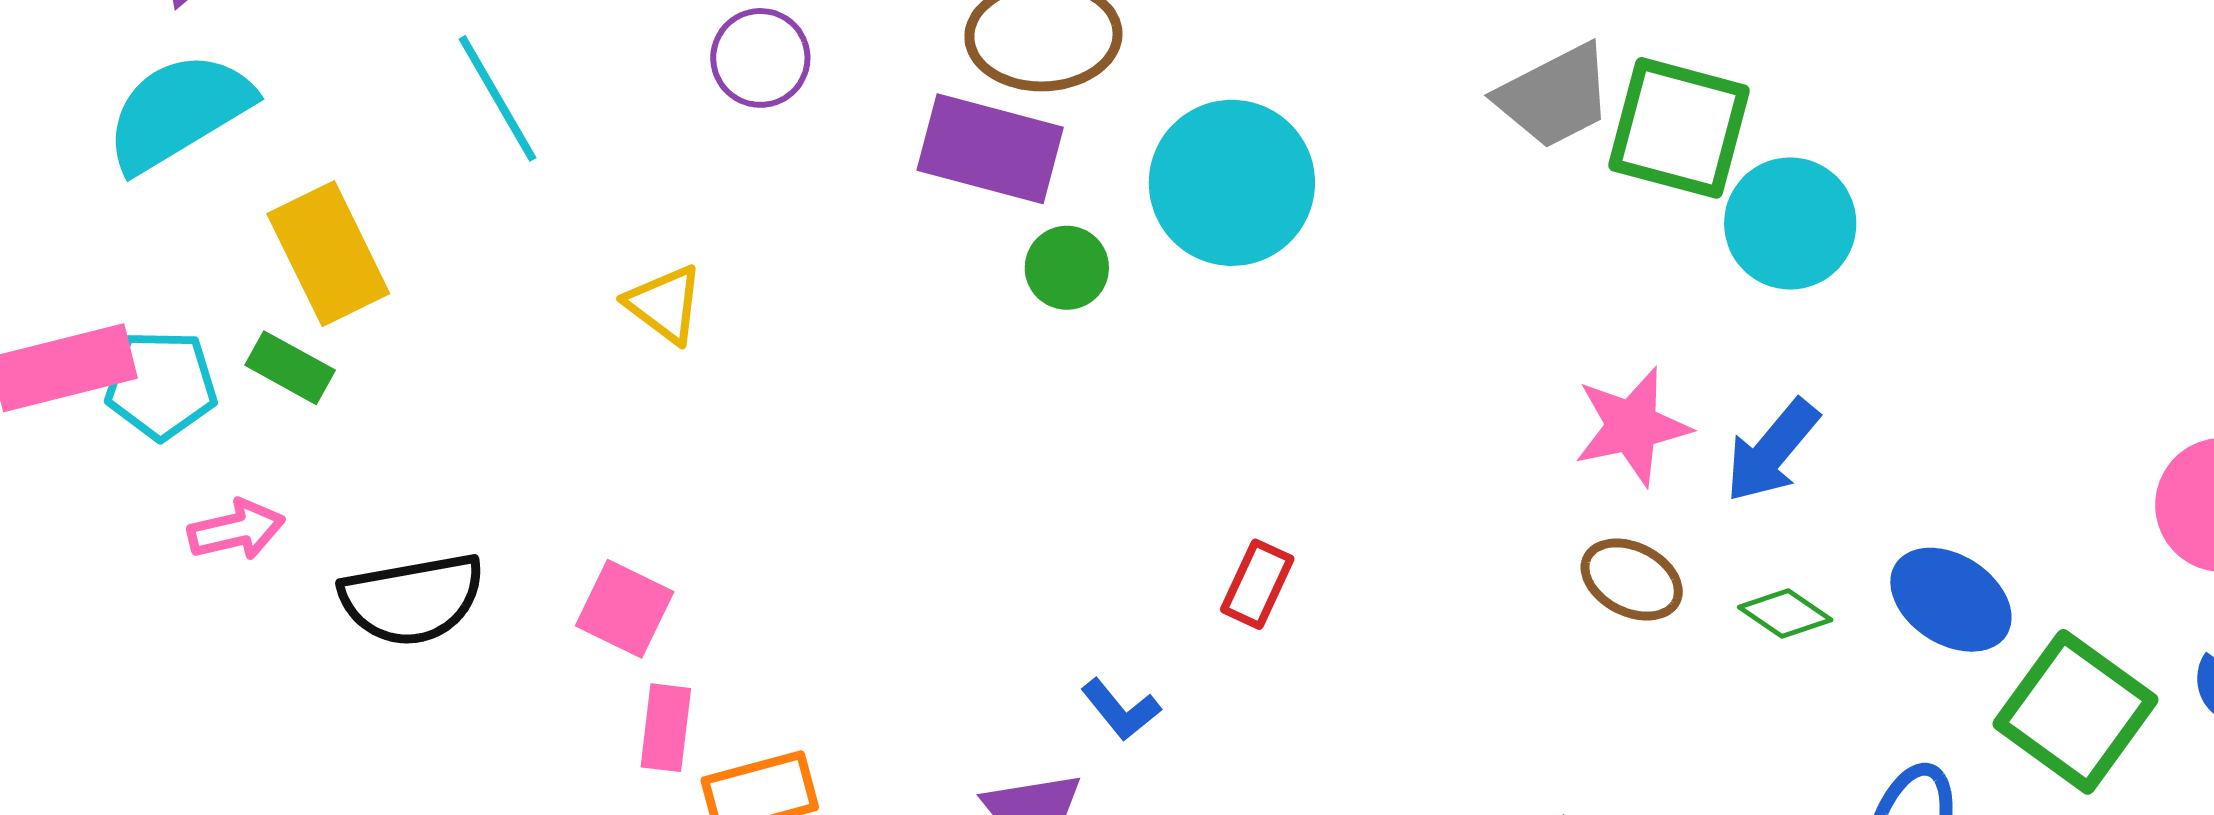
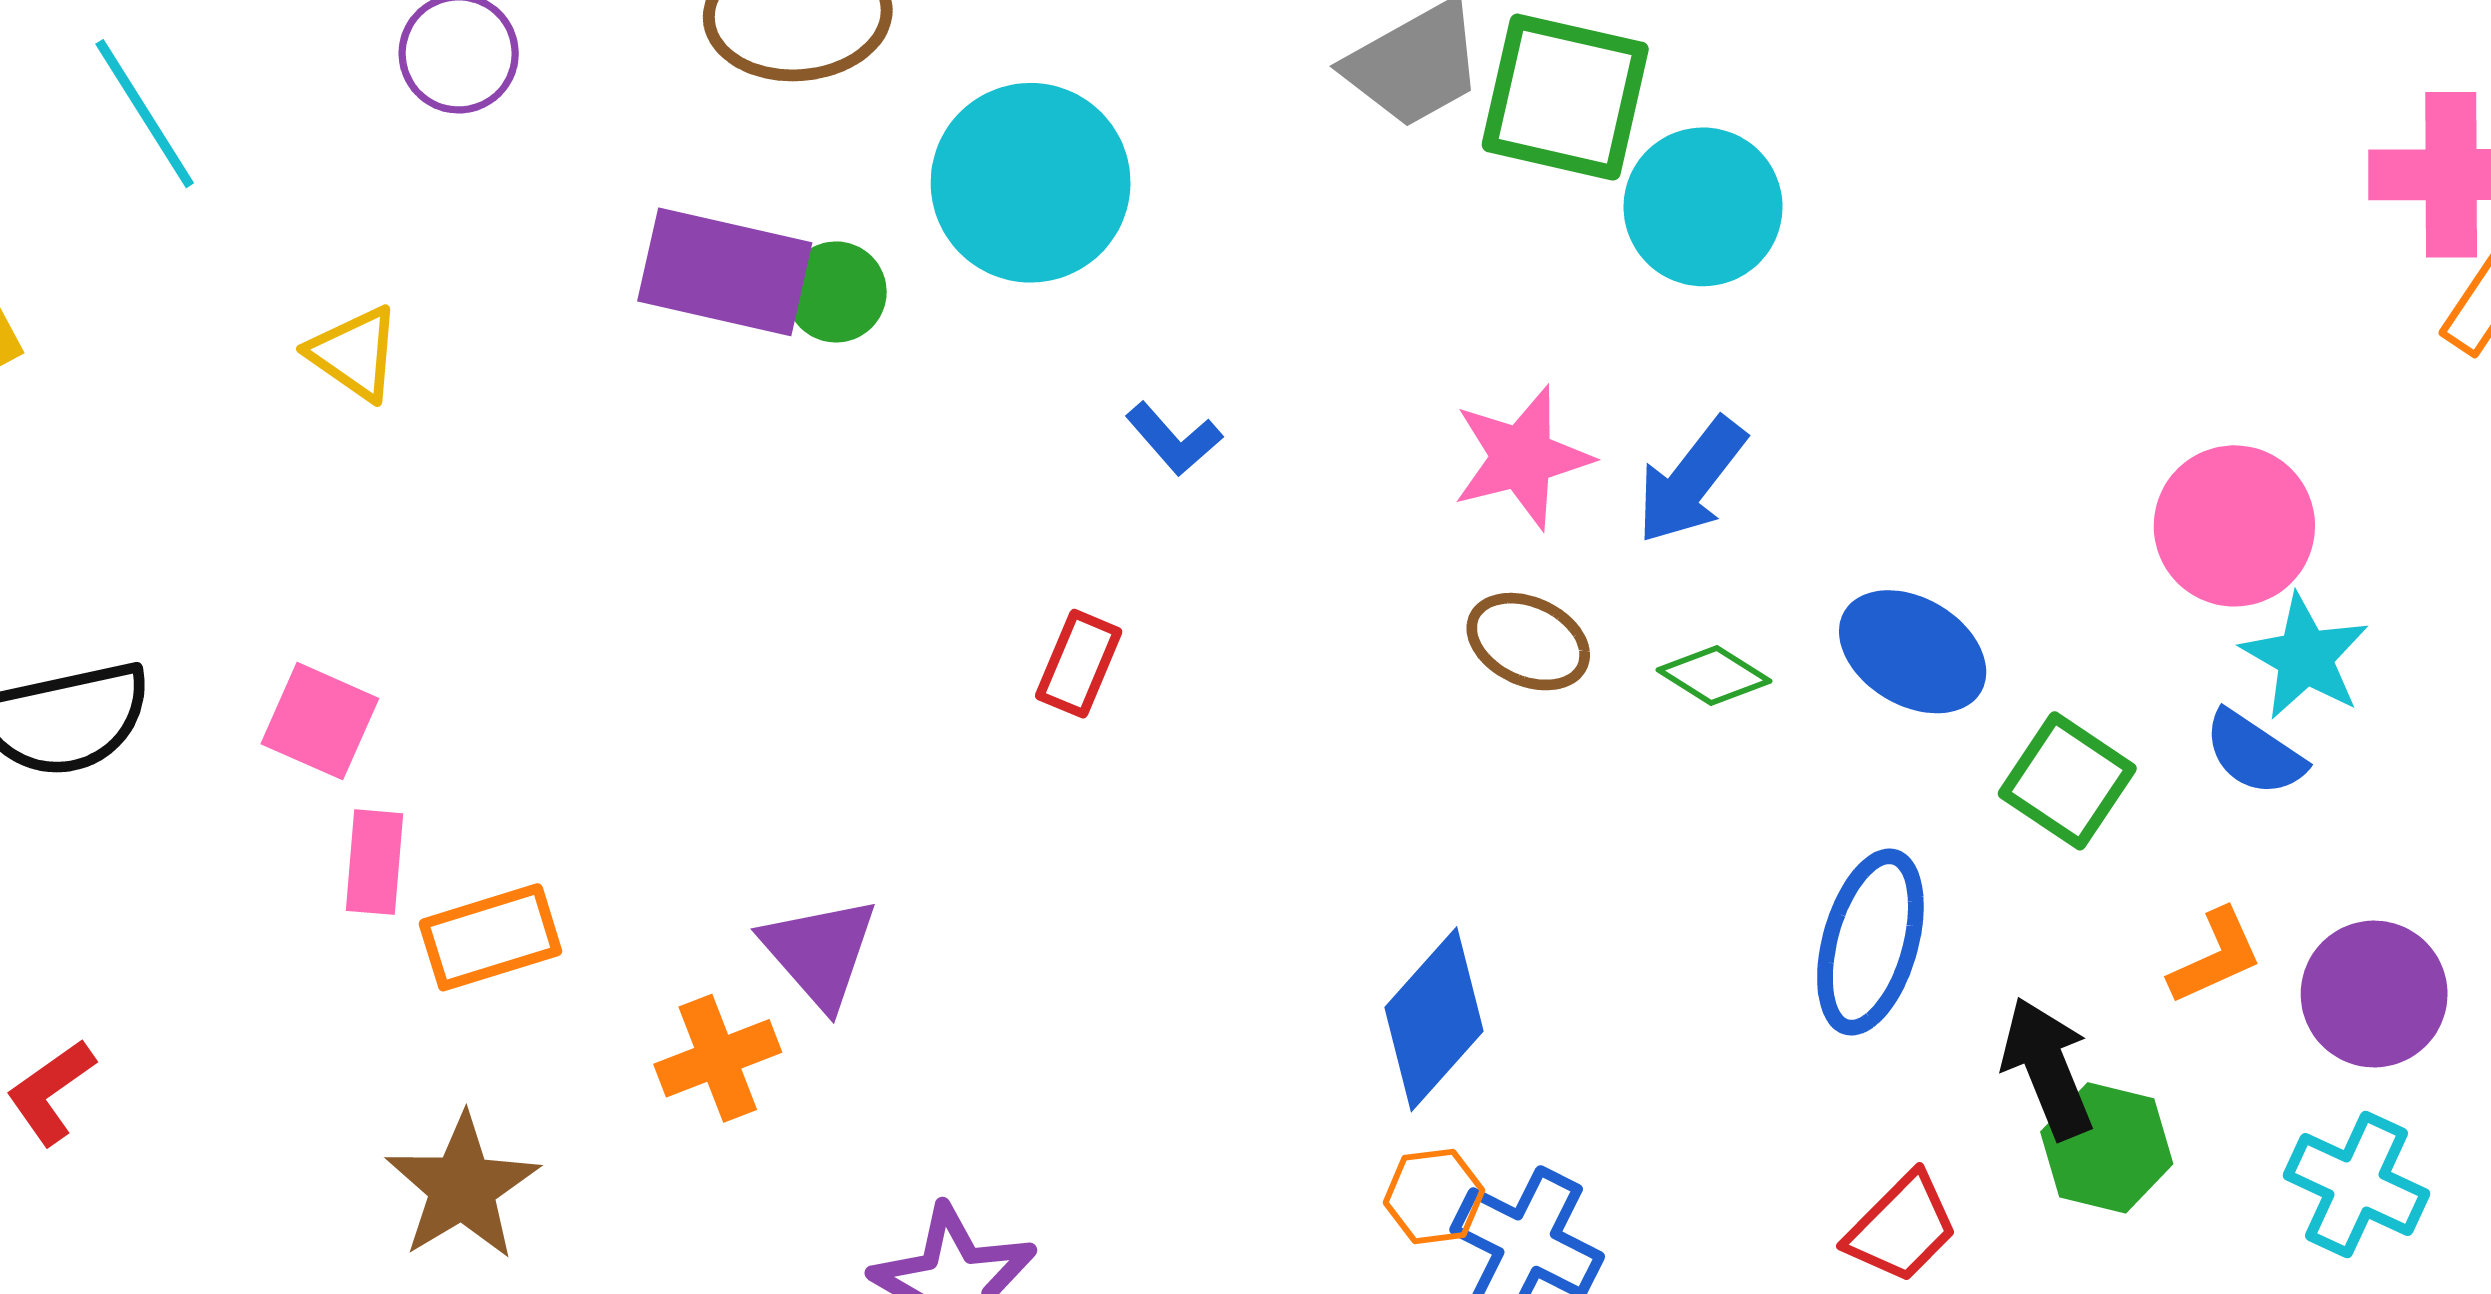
purple rectangle: (990, 149) -> (725, 272), moved
blue L-shape: (1121, 710) -> (1174, 439), moved
green square: (2076, 712) -> (2067, 781), size x0.7

